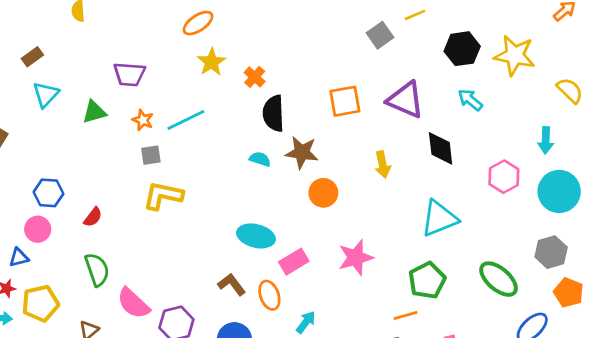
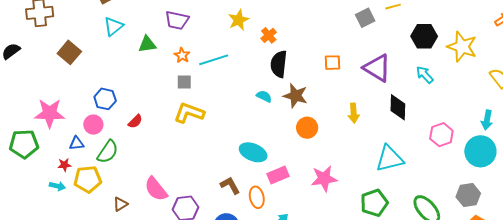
orange square: (345, 101) -> (332, 63), size x0.7
cyan arrow: (546, 140) -> (487, 120), moved
green semicircle: (97, 270) -> (108, 152), moved, turned 45

